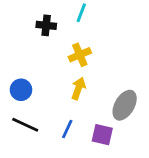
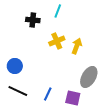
yellow arrow: (78, 88) -> (77, 46), moved

